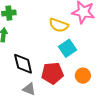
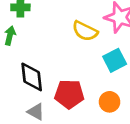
cyan square: (68, 48) -> (115, 60), moved

